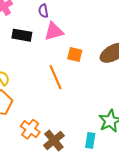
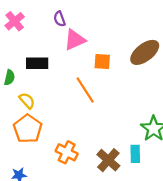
black rectangle: (22, 35) -> (37, 63), moved
brown cross: (54, 140) -> (108, 160), moved

